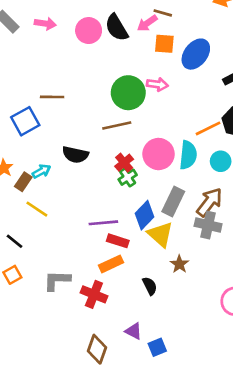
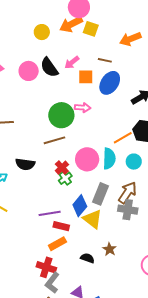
brown line: (163, 13) -> (105, 60), moved
brown star: (179, 264) -> (110, 249), moved
gray L-shape: (57, 280) -> (52, 283), moved, turned -50
black semicircle: (150, 286) -> (87, 258), turned -40

